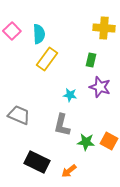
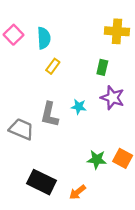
yellow rectangle: (47, 59) -> (53, 66), size x0.6
gray L-shape: (62, 125) -> (49, 115), moved

